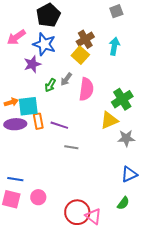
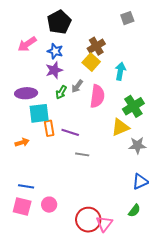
blue star: (44, 44) -> (55, 51), size x0.7
cyan arrow: (114, 46) -> (120, 71), moved
purple star: (32, 64) -> (54, 70), moved
orange arrow: (11, 102) -> (22, 142), moved
purple ellipse: (15, 124) -> (26, 93), moved
pink triangle: (93, 216) -> (104, 224), turned 30

